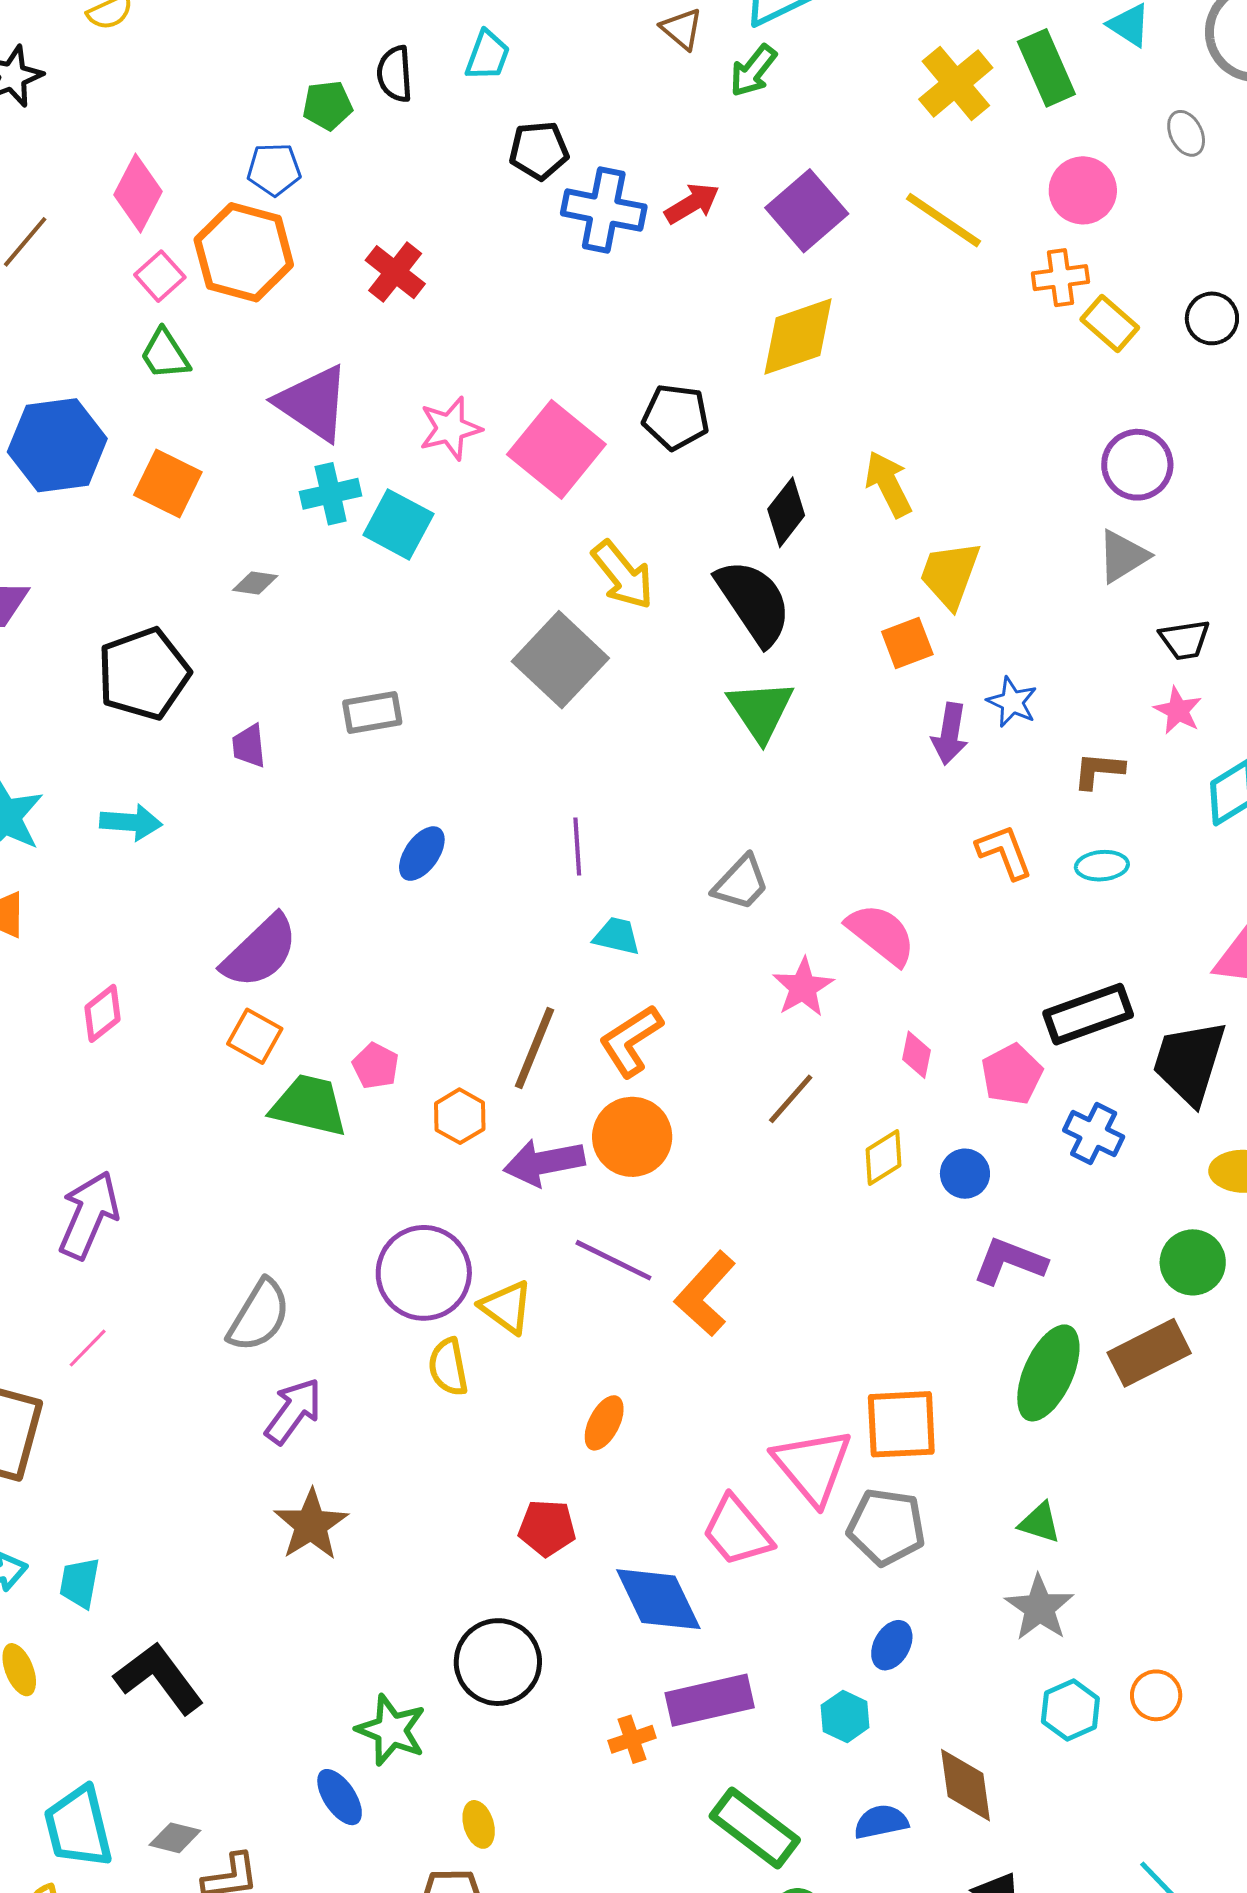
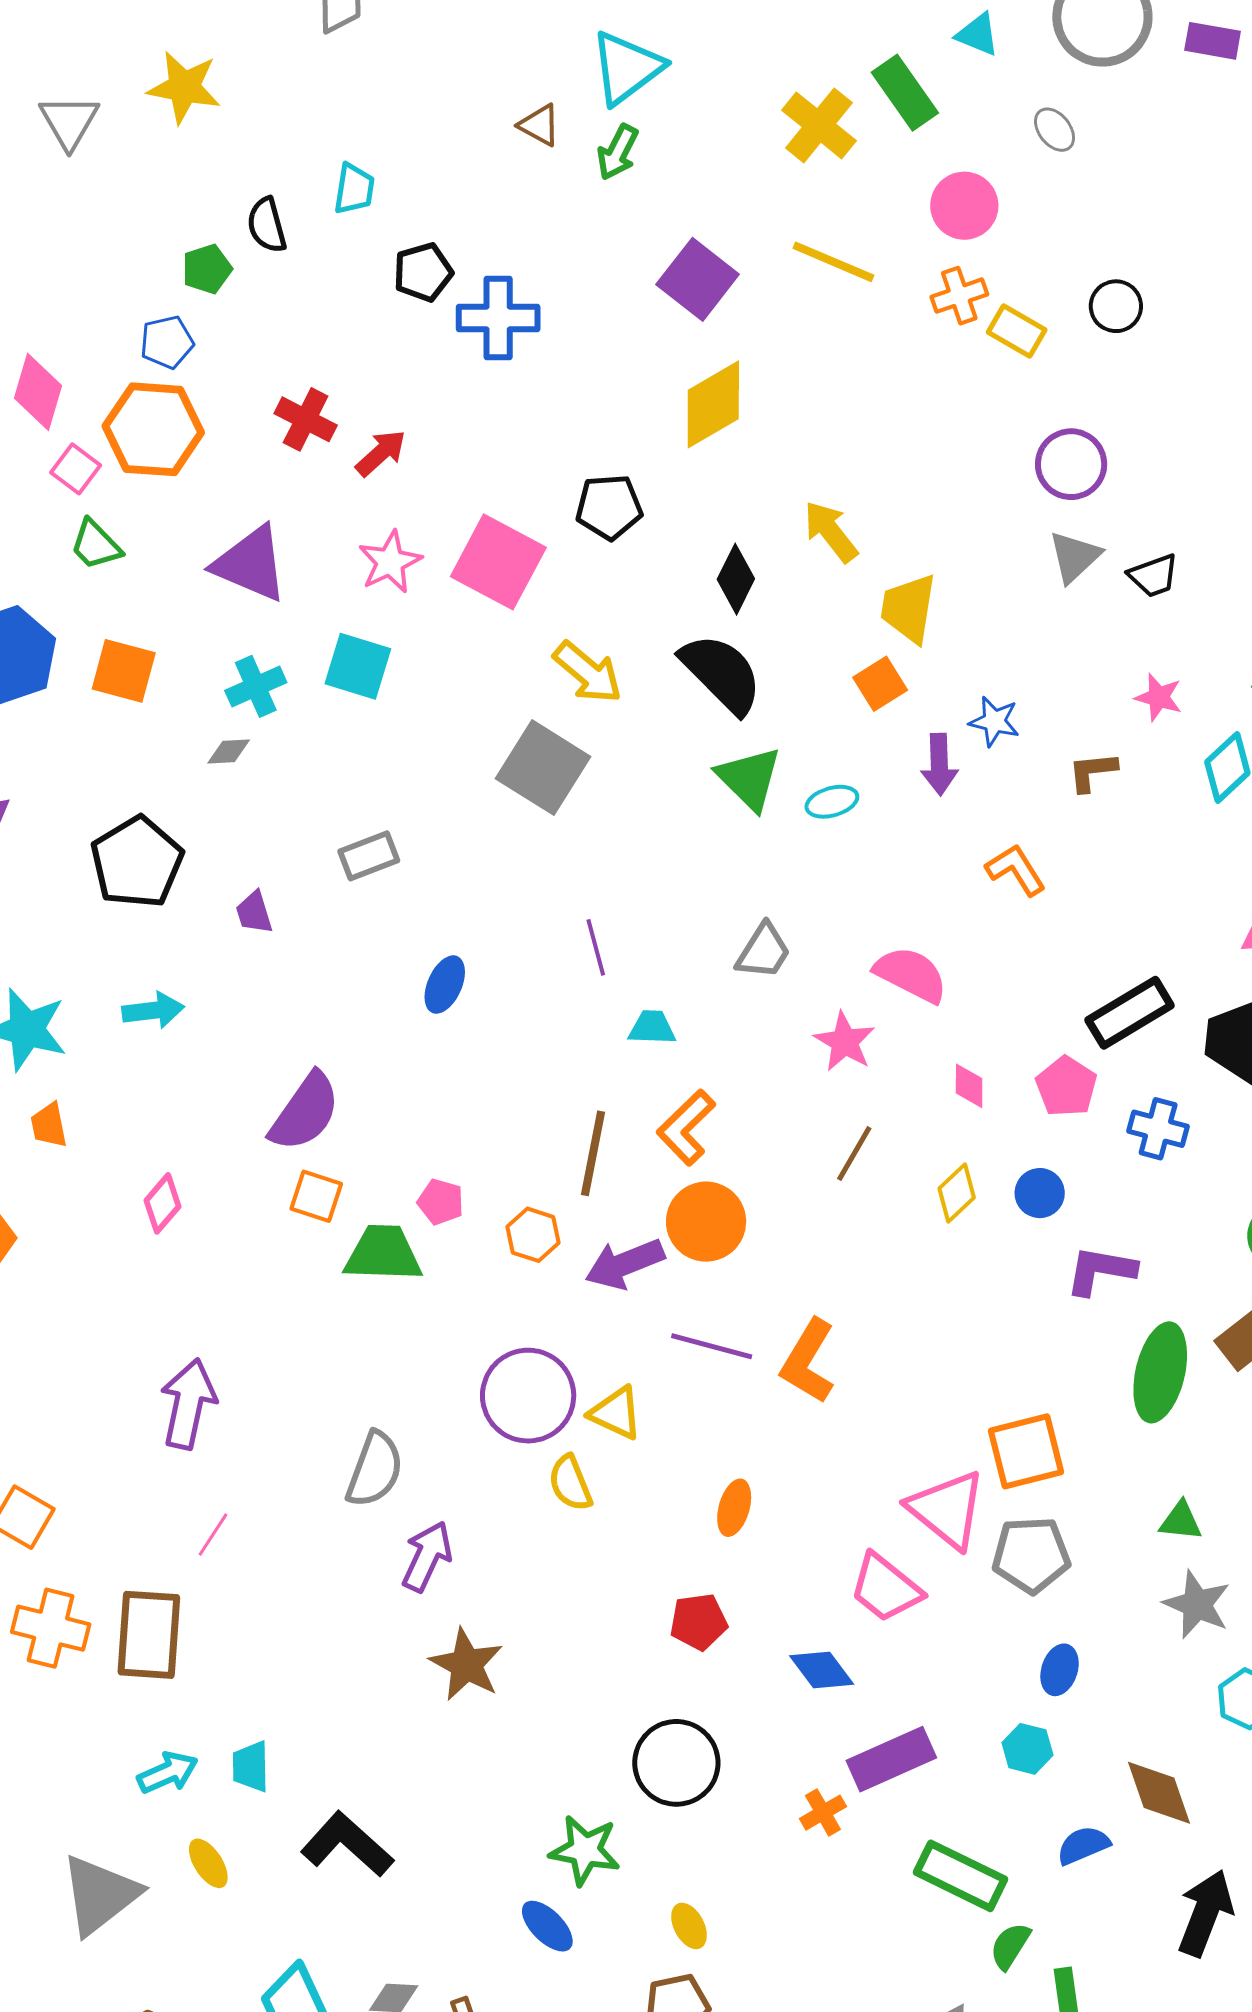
red arrow: (692, 203) -> (381, 453), moved
cyan cross: (331, 494) -> (256, 686), moved
black trapezoid: (1185, 640) -> (1154, 576), moved
cyan ellipse: (1102, 866) -> (832, 802), moved
blue diamond: (658, 1599) -> (822, 1670), size x0.7

